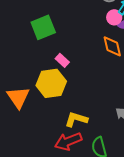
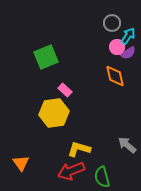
orange triangle: (18, 97) -> (21, 163), moved, size x0.7

